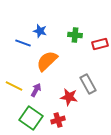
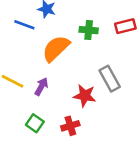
green cross: (75, 35) -> (89, 30), moved
green square: (31, 118) -> (35, 123), size x0.6

